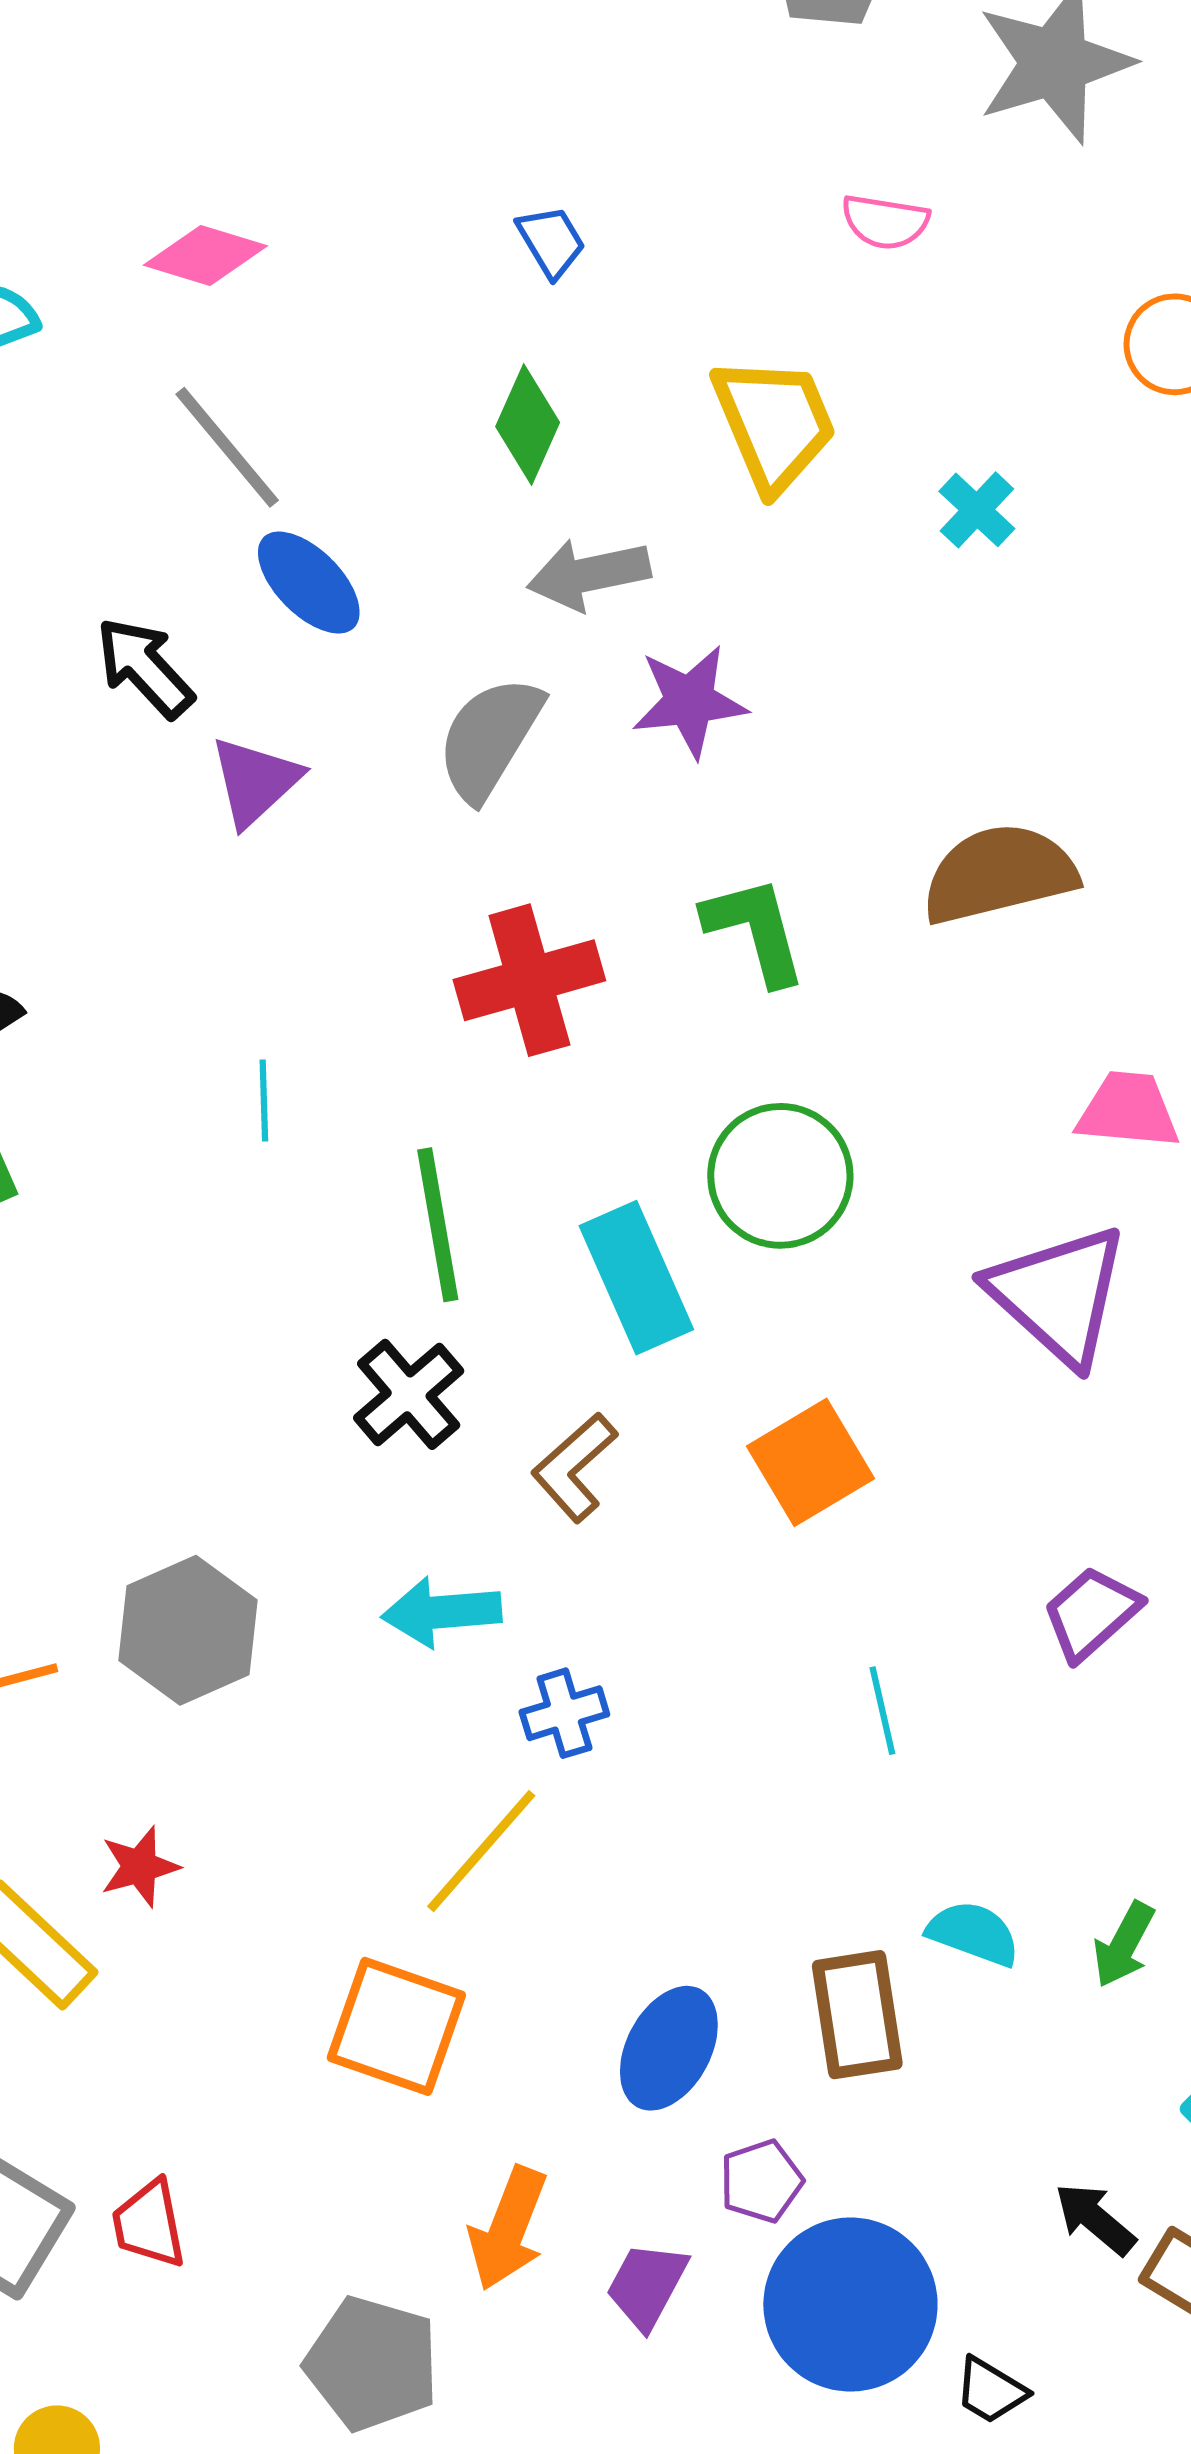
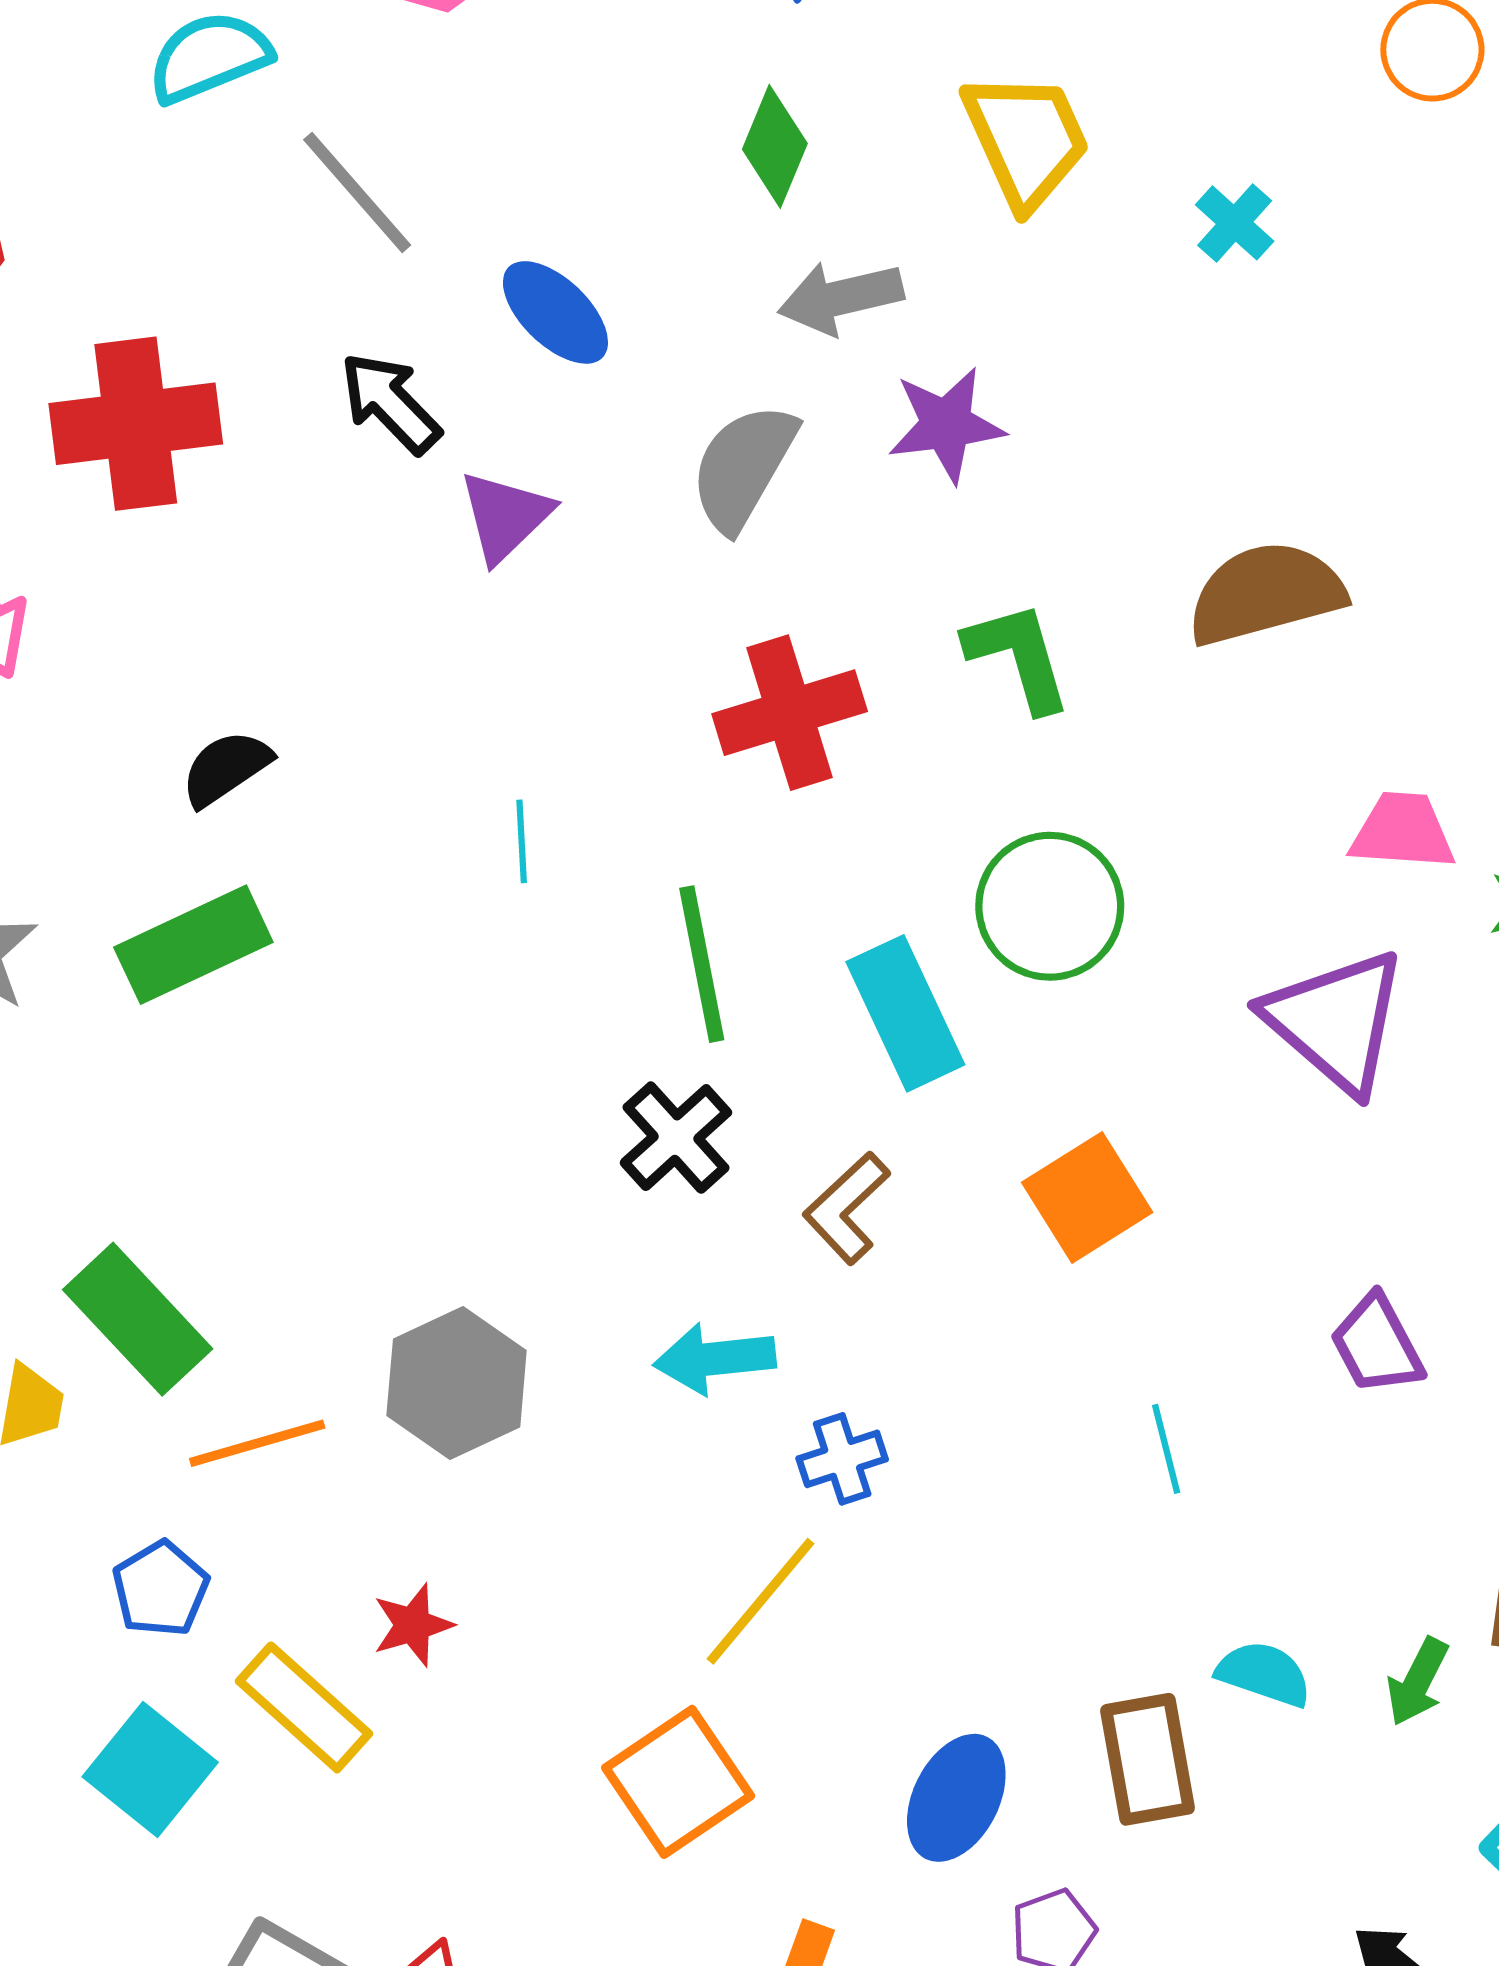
gray line: (227, 447) -> (357, 192), moved
purple trapezoid: (1091, 1613) -> (1377, 1345), turned -75
orange square: (396, 2026) -> (678, 1782), turned 38

